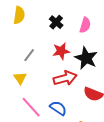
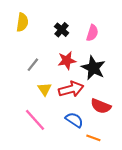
yellow triangle: (20, 78) -> (45, 89), moved
blue semicircle: (58, 108) -> (74, 120), moved

